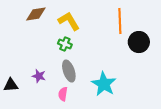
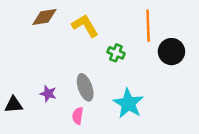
green cross: (65, 44) -> (116, 53), moved

